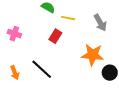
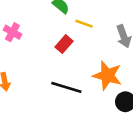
black line: (42, 69) -> (66, 87), moved, turned -35

